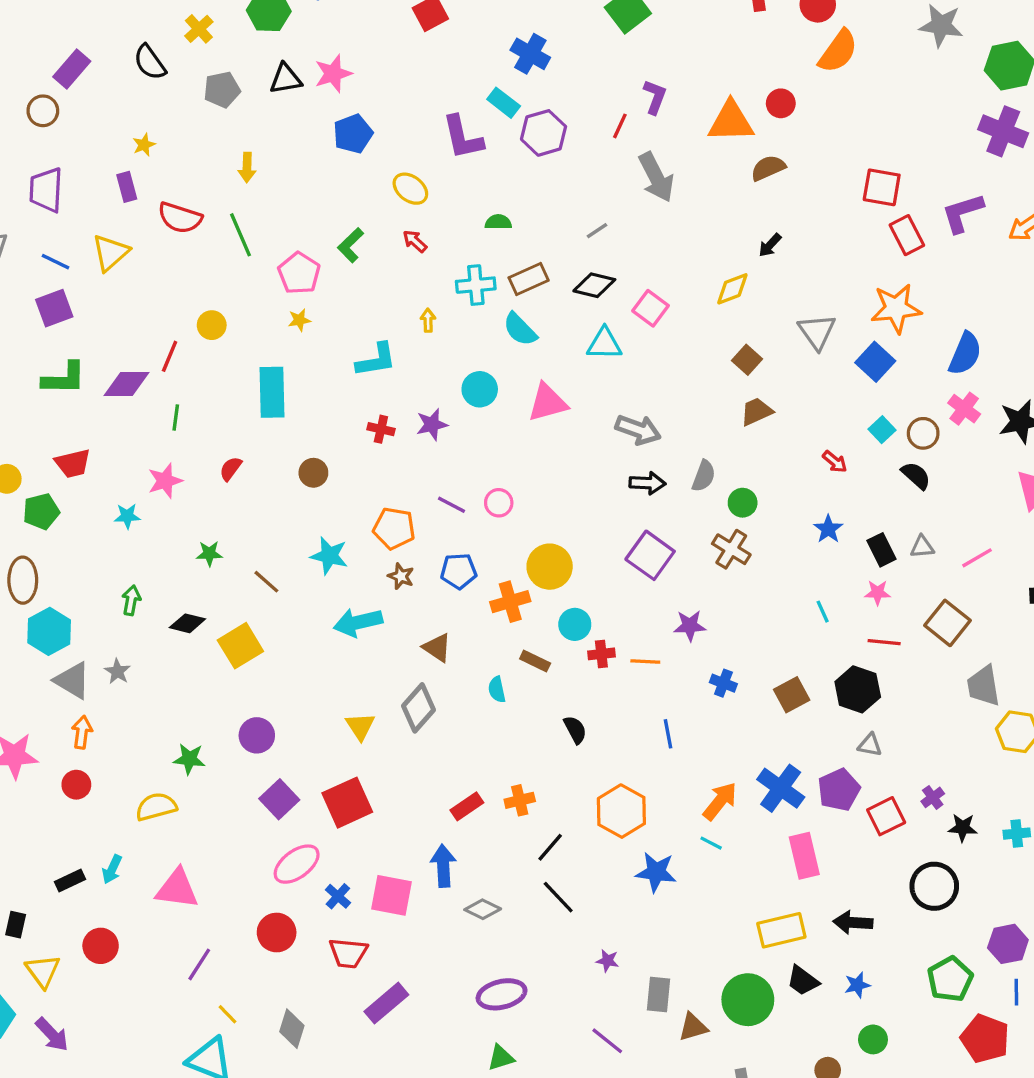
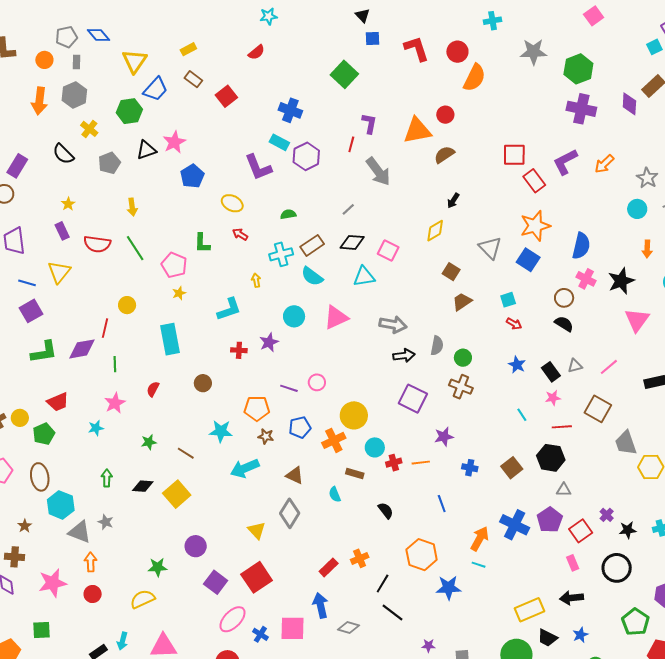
green L-shape: (351, 245) -> (202, 243), turned -35
cyan square: (882, 430) -> (508, 300), moved, turned 35
pink rectangle: (804, 856) -> (573, 563), moved, size x0.6

